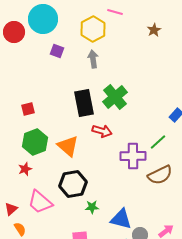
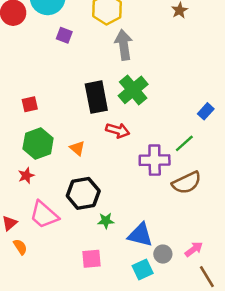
gray arrow: (93, 59) -> (124, 45), moved, size x1.4
orange triangle: (68, 146) -> (77, 148), size x0.6

